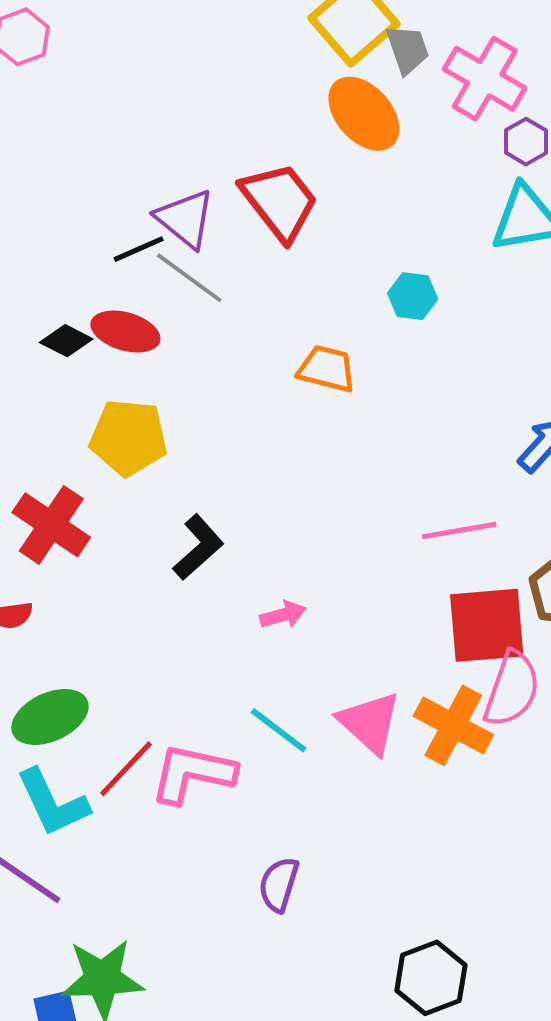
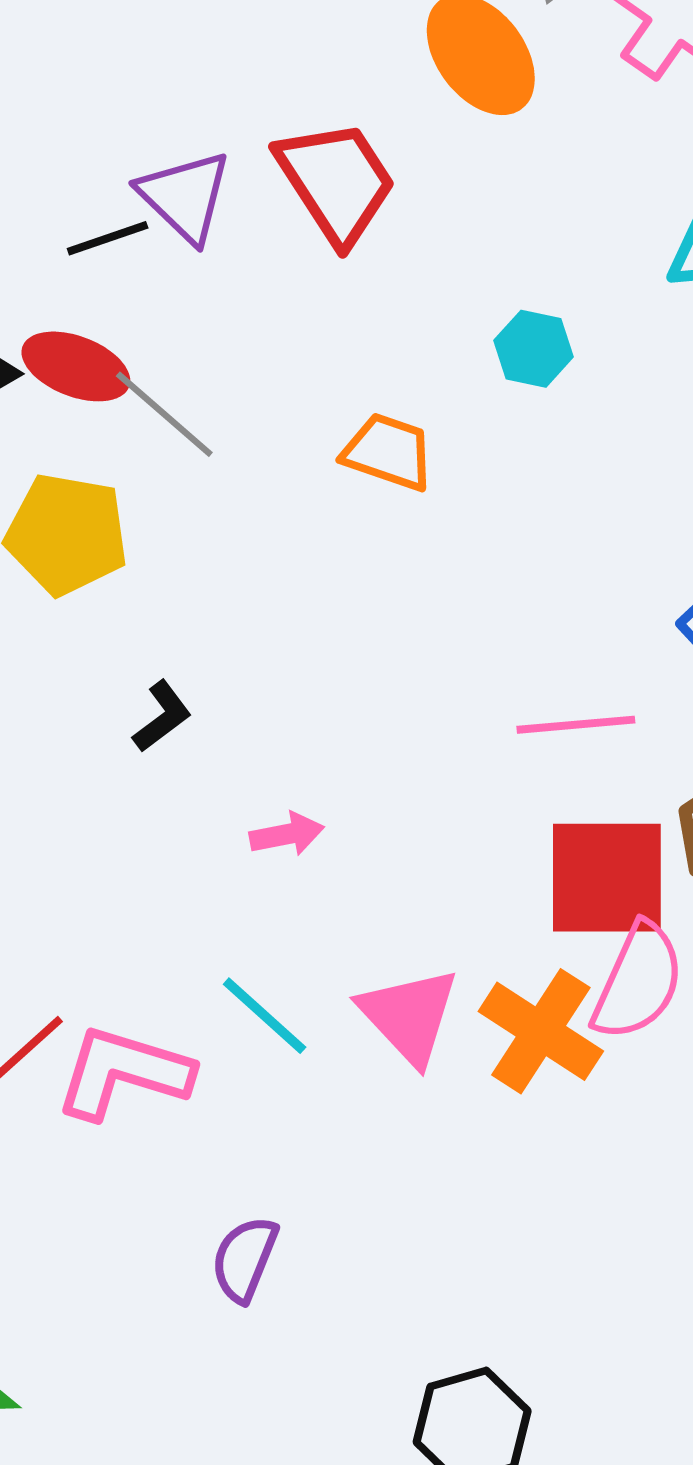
gray line: (189, 278) -> (164, 414), moved
black L-shape: (198, 547) -> (162, 716), size x0.7

